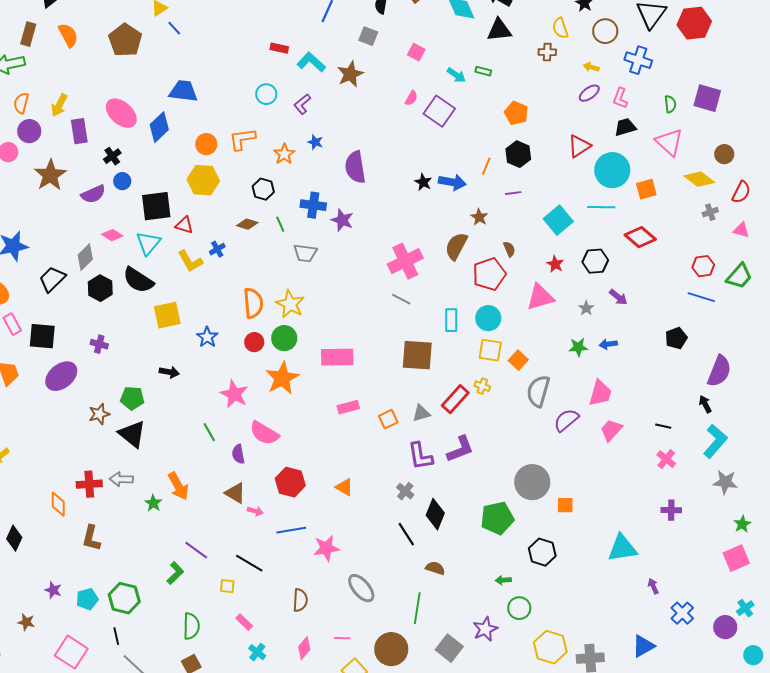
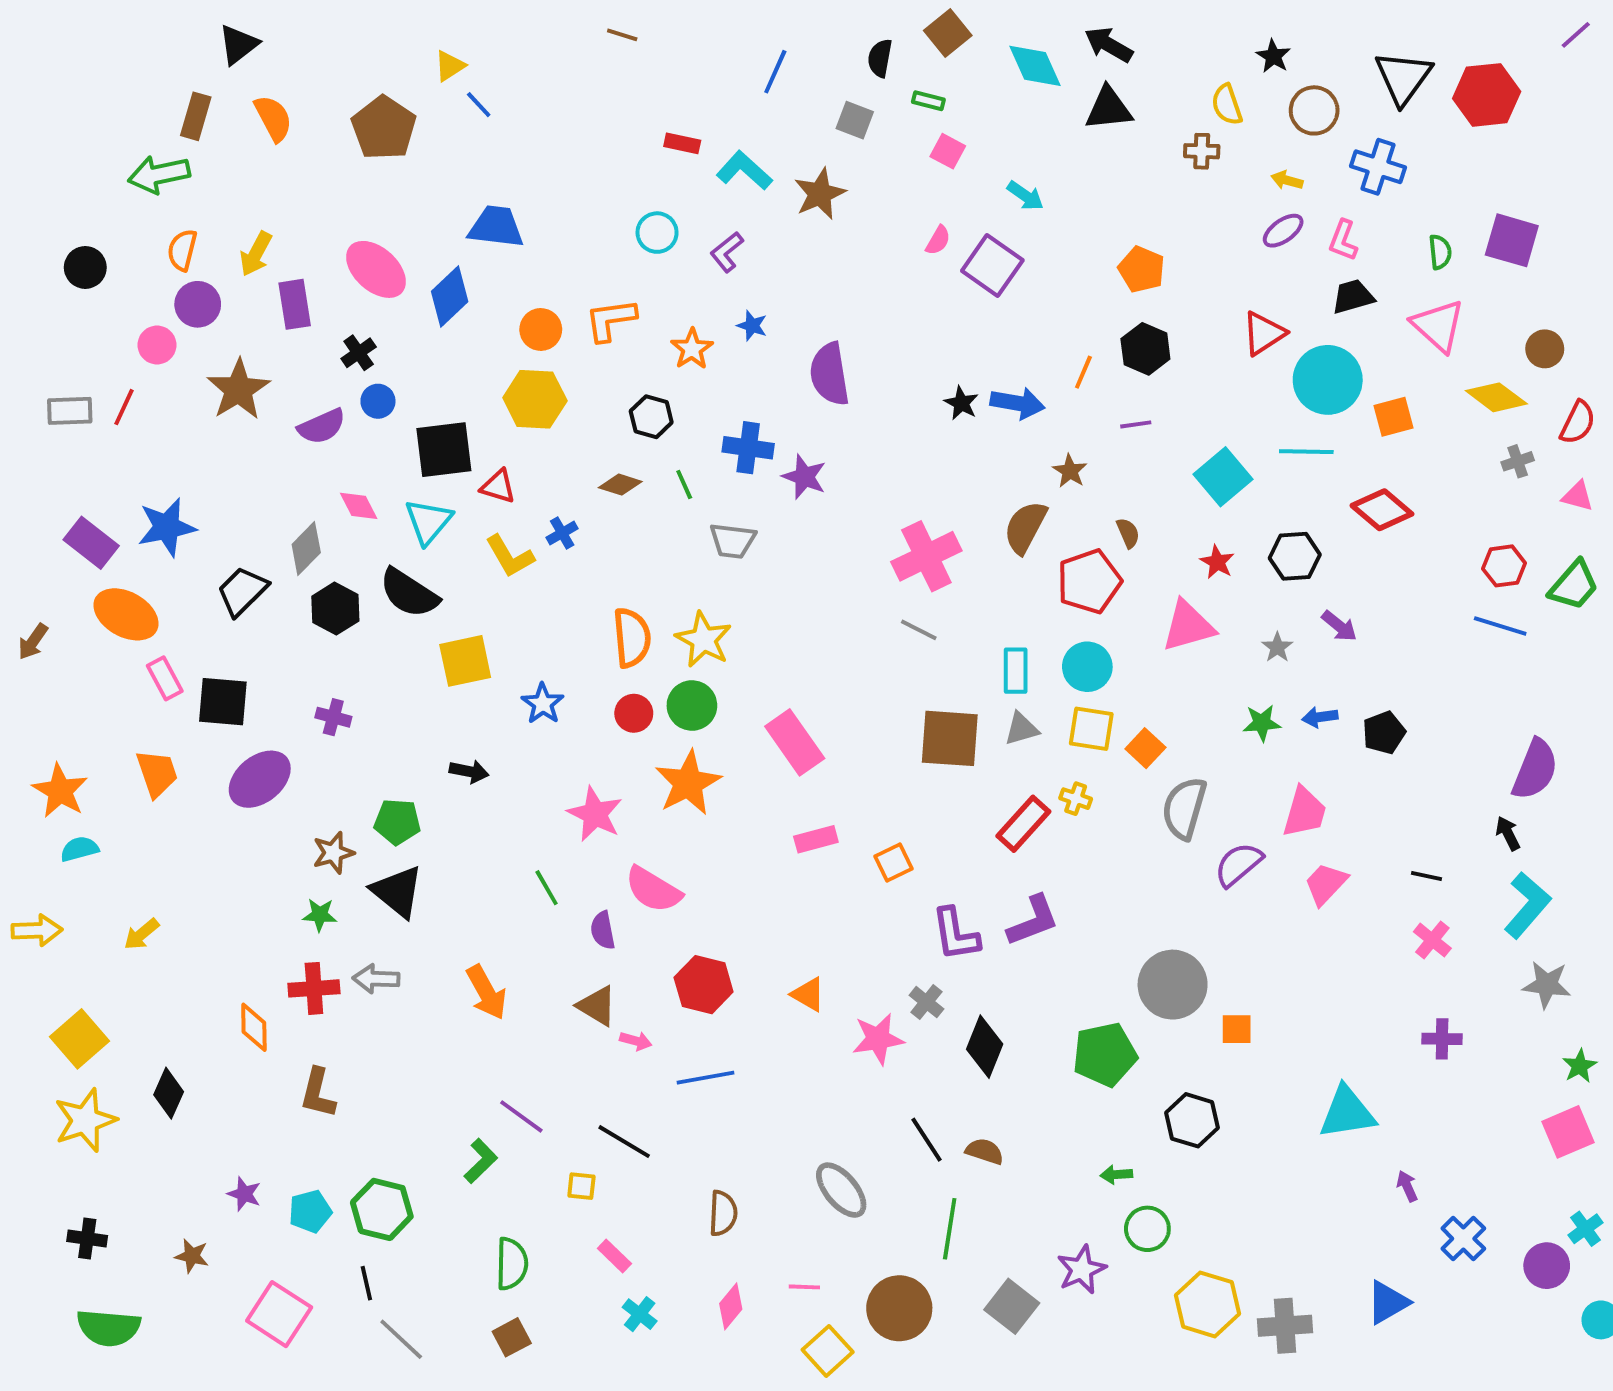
green rectangle: (483, 71) -> (928, 101), moved
pink diamond: (112, 235) -> (359, 506), turned 30
black pentagon: (676, 338) -> (1384, 733), moved
pink rectangle: (337, 357) -> (795, 742), turned 56
gray triangle: (421, 413) -> (1021, 729), moved
green star: (153, 503) -> (320, 915), moved, turned -30
black line: (406, 534) -> (926, 1140), moved
pink star: (326, 548) -> (878, 1039), moved

